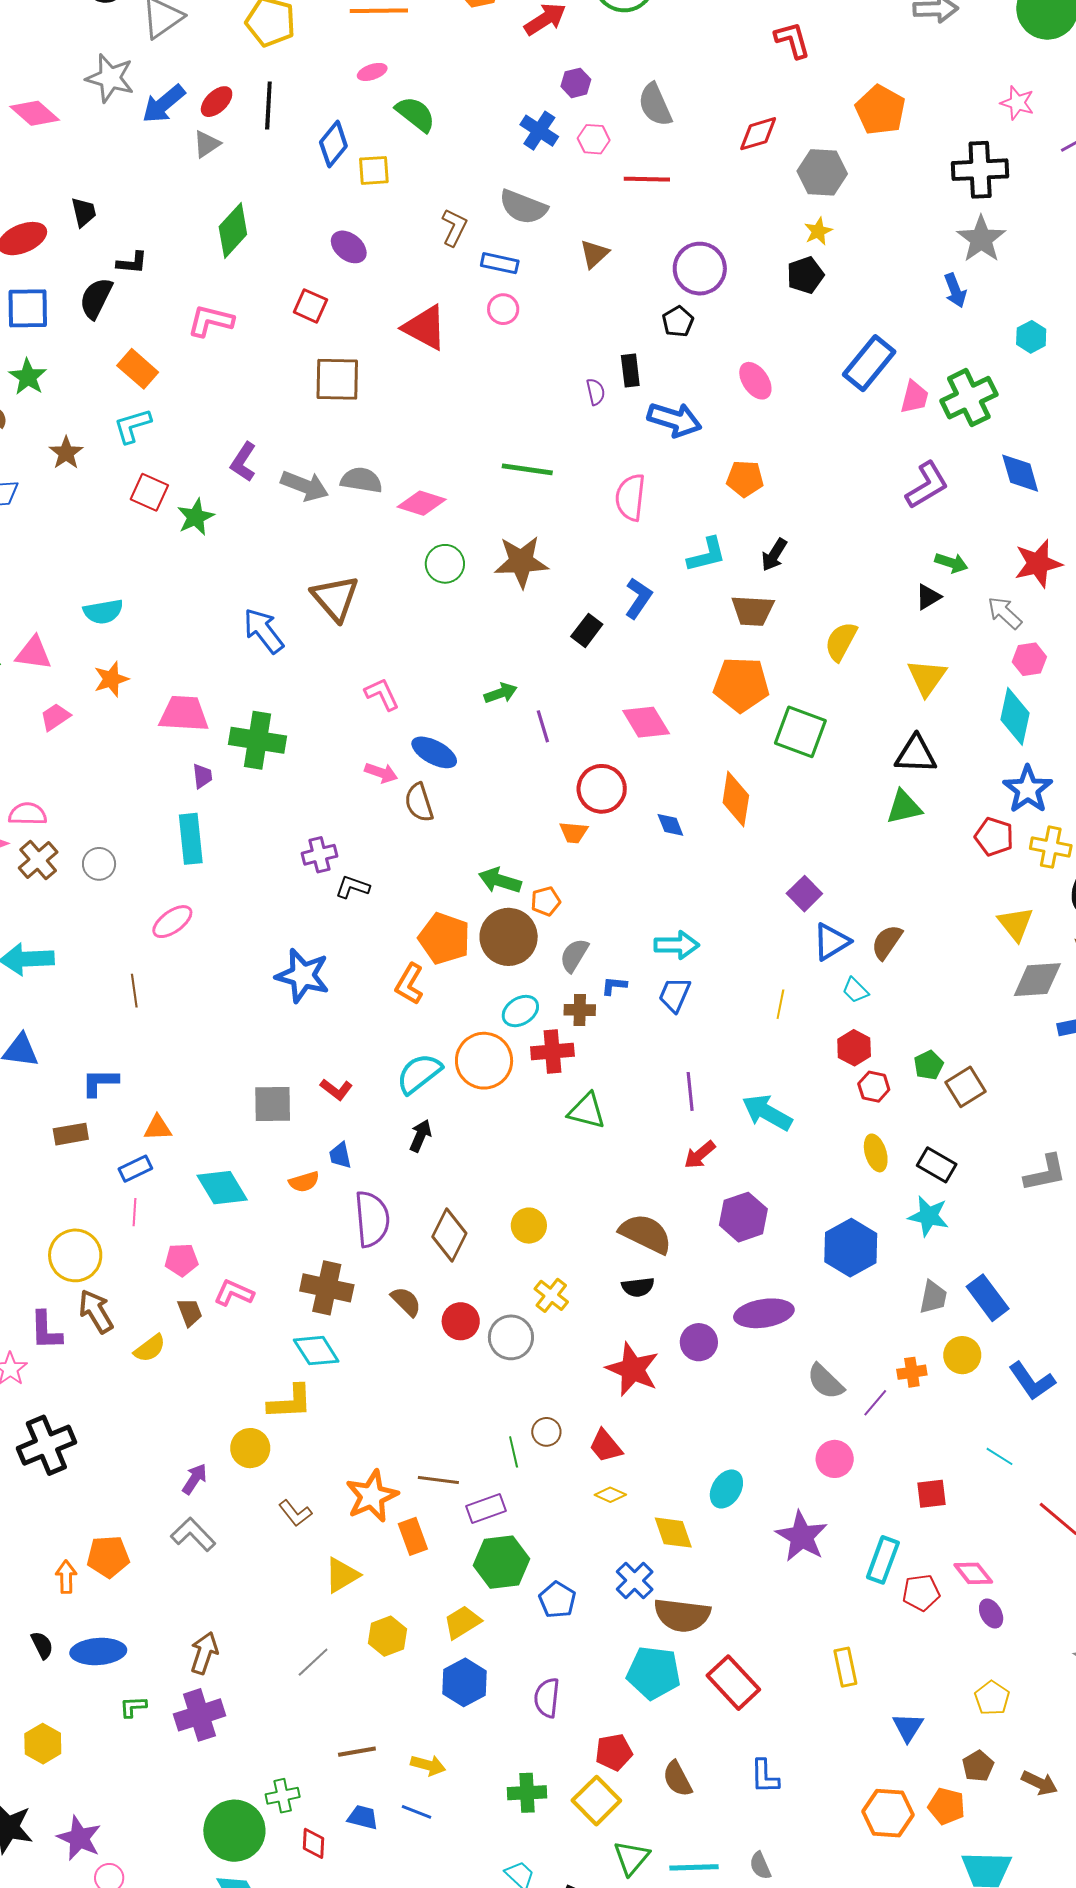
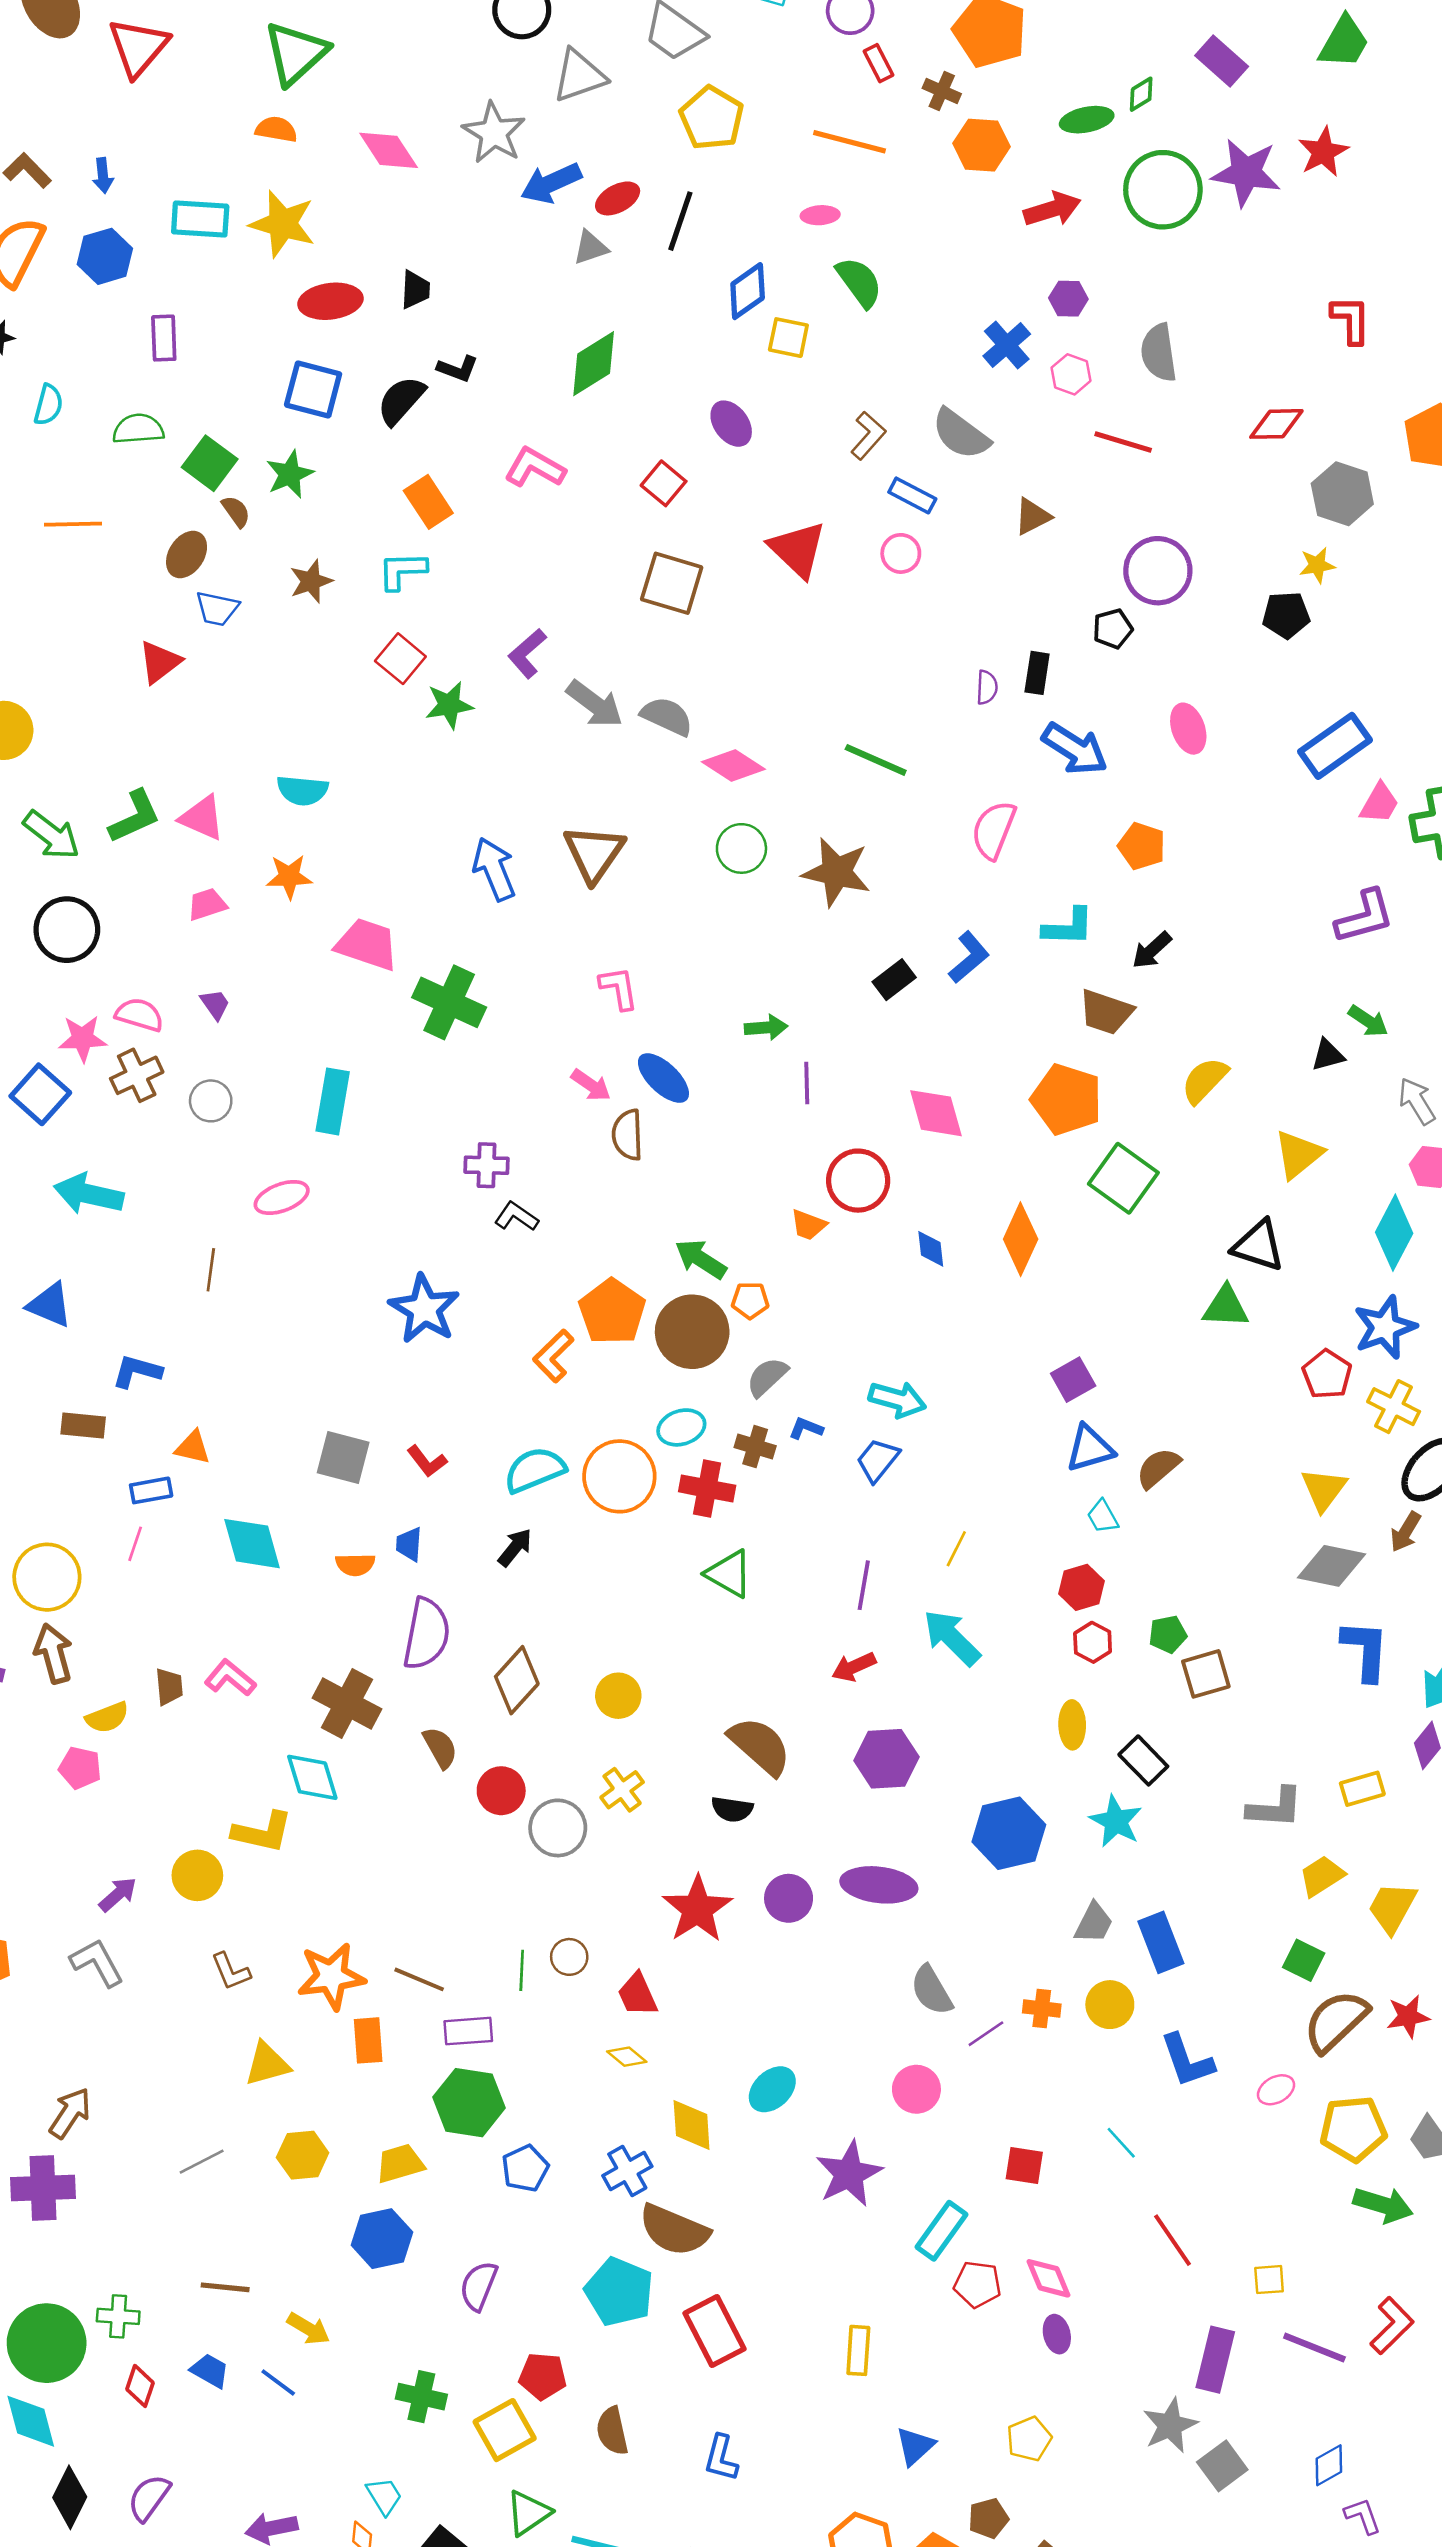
purple trapezoid: (202, 776) -> (215, 1004), moved, turned -44
yellow line: (780, 1004) -> (956, 1549), moved
pink pentagon: (181, 1260) -> (80, 1768), moved

